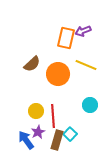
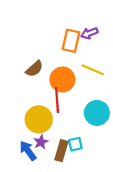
cyan circle: (90, 105) -> (97, 113), size x1.5
yellow circle: (36, 111) -> (39, 119), size x1.6
red line: (53, 116) -> (57, 100), moved
cyan square: (70, 134) -> (75, 144), turned 32

